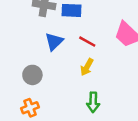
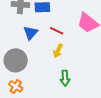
gray circle: (32, 75) -> (16, 60), size x1.5
orange cross: (30, 108) -> (16, 86), turned -32

